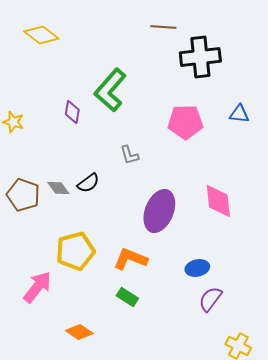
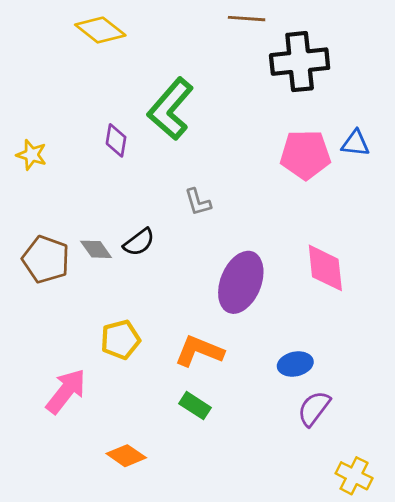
yellow diamond: (41, 35) -> (100, 30), moved
pink pentagon: (185, 122) -> (305, 155), moved
yellow pentagon: (75, 251) -> (120, 340), size x0.7

